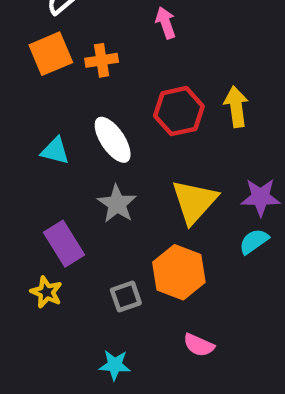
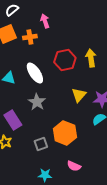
pink arrow: (166, 23) -> (45, 21), moved
yellow triangle: (194, 202) -> (79, 95), moved, size x0.7
cyan star: (115, 365) -> (45, 175), moved

